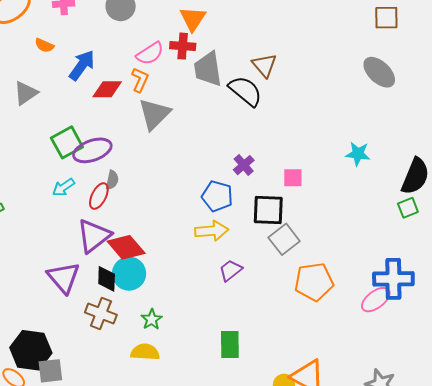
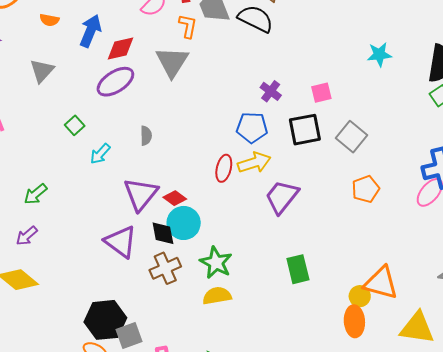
orange L-shape: (140, 80) -> (188, 26), moved
green square: (67, 142) -> (75, 125), moved, size x0.6
purple ellipse: (92, 150) -> (115, 82), moved
red ellipse: (99, 196) -> (224, 168), moved
gray square: (284, 239) -> (351, 137), moved
red diamond: (126, 247) -> (175, 198), size x0.6
purple trapezoid: (231, 270) -> (282, 197), size x1.5
orange pentagon: (314, 282) -> (366, 189), size x0.7
brown cross: (101, 314) -> (165, 268), turned -32
green star: (152, 319) -> (216, 263), size x1.5

